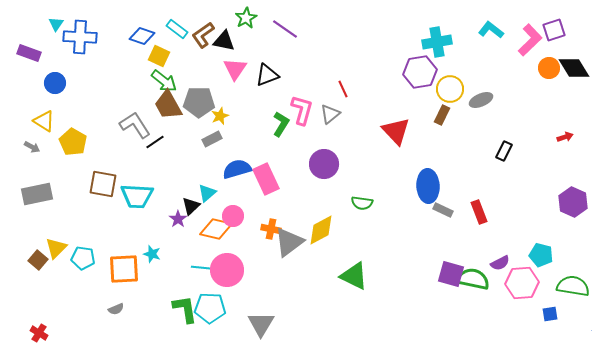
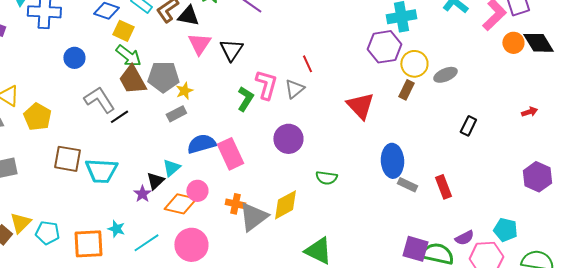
black triangle: (267, 75) -> (231, 50), turned -35
blue circle: (55, 83) -> (74, 58), moved
cyan line: (205, 268) -> (146, 243), moved, turned -40

